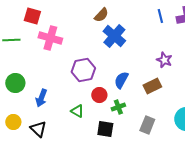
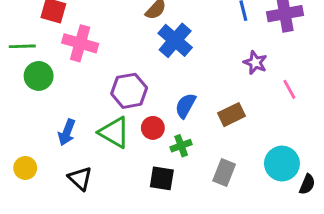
purple star: (164, 60) -> (255, 63), moved
green circle: (15, 83) -> (39, 76), moved
green triangle: (77, 111) -> (114, 132), moved, size x1.6
black triangle: (38, 129) -> (80, 178), moved

